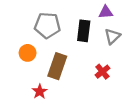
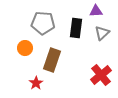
red cross: (102, 72) -> (101, 75), moved, size x1.5

